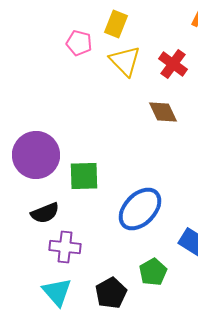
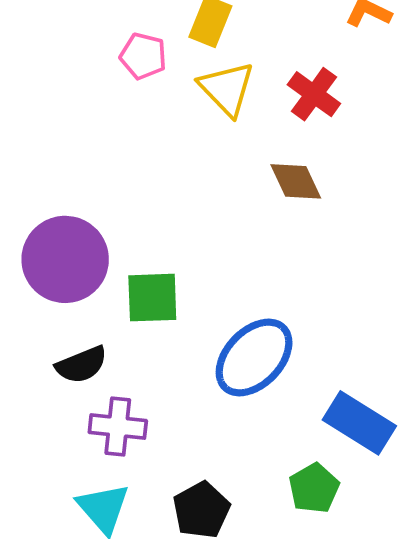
green pentagon: (153, 272) -> (314, 488), moved

